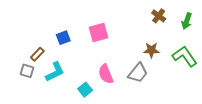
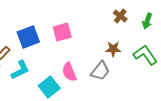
blue square: (63, 38) -> (28, 37), size x1.6
cyan square: (85, 90) -> (49, 87), size x1.5

